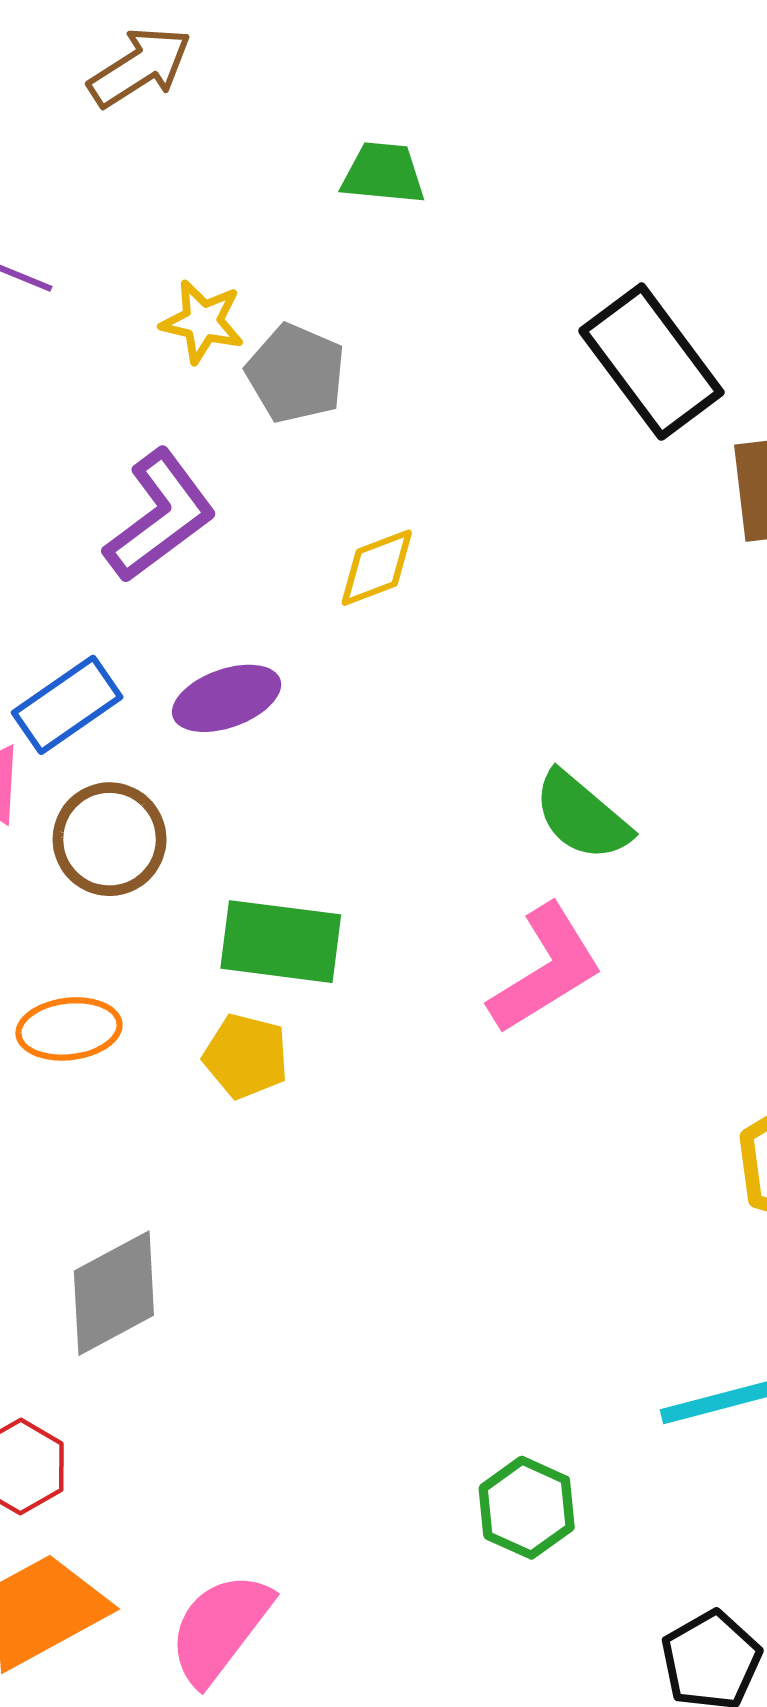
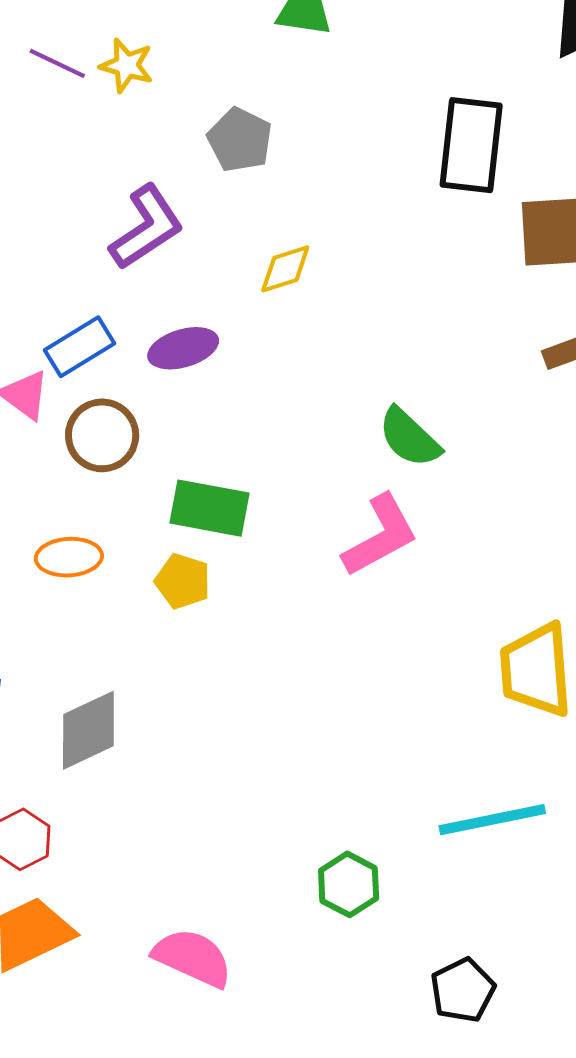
yellow star: (202, 322) -> (127, 65), moved
black rectangle: (651, 362) -> (471, 145), turned 40
pink semicircle: (220, 1628) -> (193, 958), moved, turned 74

